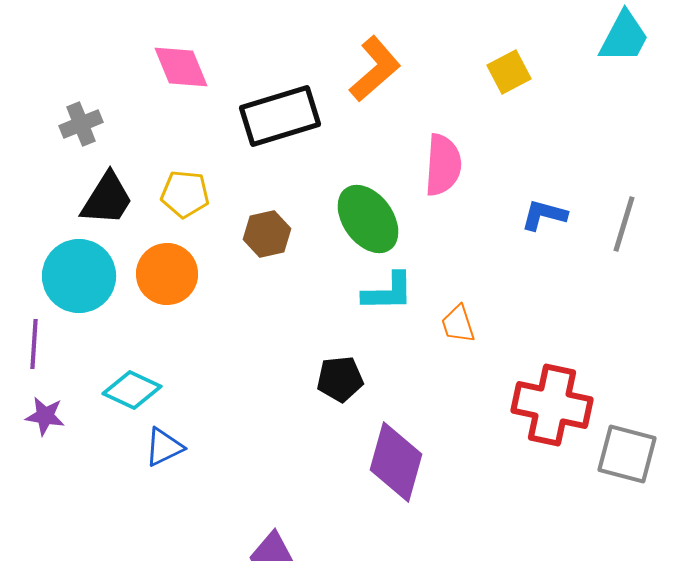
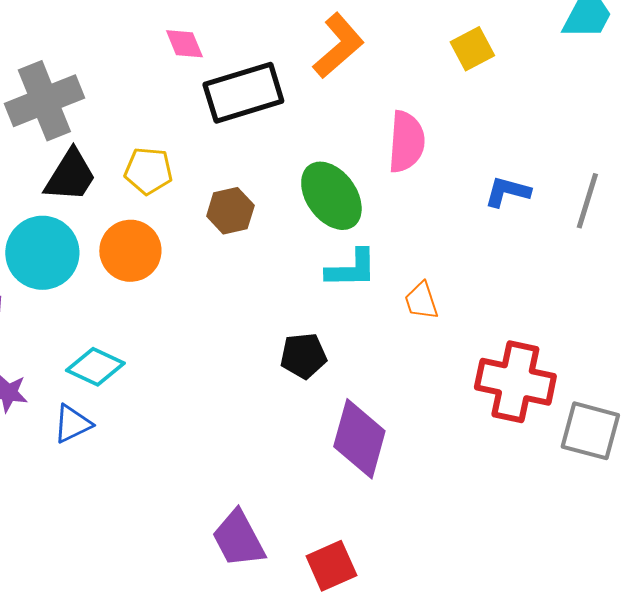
pink diamond: (181, 67) -> (184, 44), moved, size x0.7
gray cross: (81, 124) -> (44, 101), size x1.8
blue triangle: (164, 447) -> (72, 424), moved

